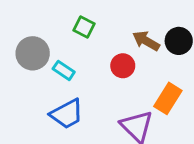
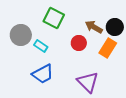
green square: (84, 27) -> (54, 18), size x1.5
orange rectangle: (168, 98) -> (108, 48), moved

